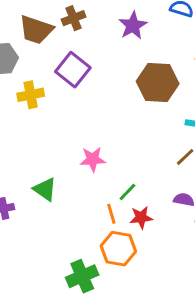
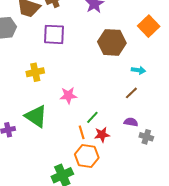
purple square: (73, 70) -> (54, 34), turned -35
yellow cross: (31, 95) -> (35, 72), moved
green triangle: (45, 189) -> (36, 116), size x1.4

